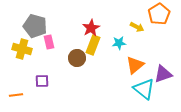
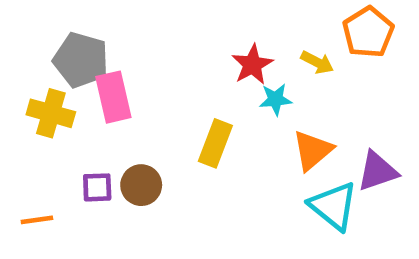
red star: (91, 28) -> (252, 65), moved
pink rectangle: (49, 42) -> (113, 97), size x1.5
yellow rectangle: (93, 45) -> (215, 143), moved
brown circle: (77, 58) -> (141, 185), moved

